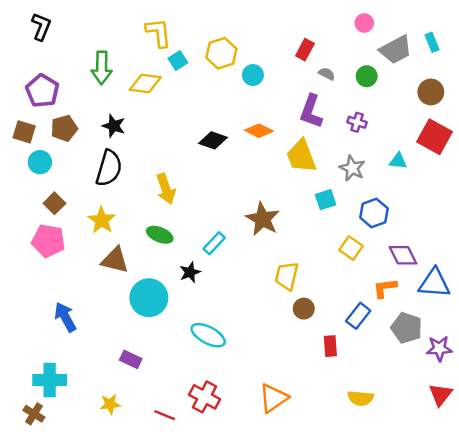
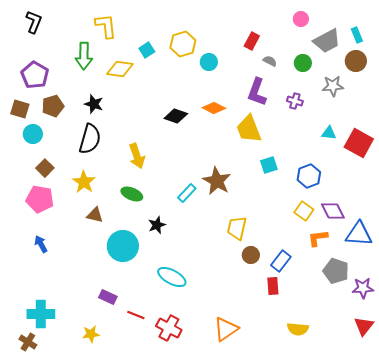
yellow L-shape: (159, 33) -> (106, 26), moved
brown circle: (431, 92) -> (356, 61), moved
red square: (434, 137) -> (359, 143), moved
gray star: (352, 168) -> (333, 86), moved, turned -30
cyan rectangle: (214, 243) -> (187, 193), moved
yellow square: (351, 248) -> (304, 211), moved
brown triangle: (115, 260) -> (95, 215), size x0.7
blue rectangle: (358, 316) -> (281, 261), moved
blue arrow: (65, 317) -> (41, 244), moved, size x0.7
red line: (165, 415) -> (136, 315), moved

